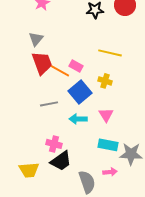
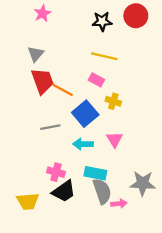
yellow line: (110, 53) -> (104, 56), moved
pink rectangle: (76, 66) -> (96, 80), moved
cyan rectangle: (108, 145) -> (95, 173), moved
gray semicircle: (87, 182) -> (102, 191), moved

